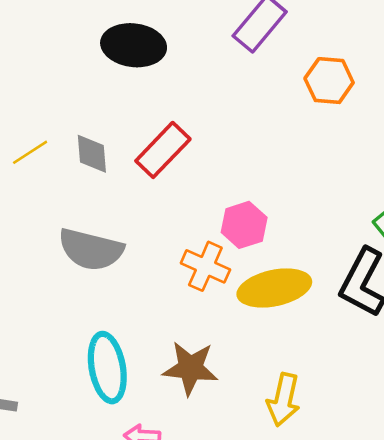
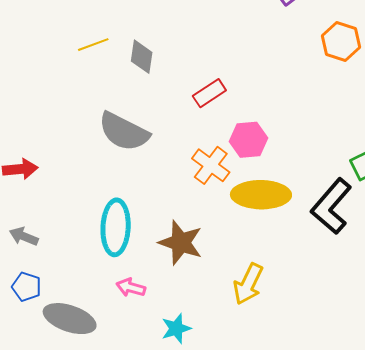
red rectangle: (163, 150) -> (209, 93), moved, size x0.7

